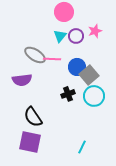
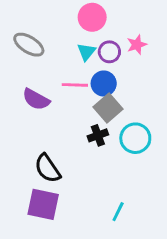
gray ellipse: (35, 55) -> (29, 45), moved
blue circle: (77, 67) -> (104, 83), moved
gray square: (89, 75) -> (108, 108), moved
purple semicircle: (22, 80) -> (36, 99), moved, turned 36

